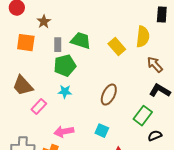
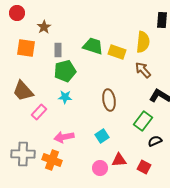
green trapezoid: (81, 41) -> (93, 46), moved
yellow rectangle: (117, 47) -> (117, 52), turned -30
brown arrow: (155, 65) -> (143, 70), moved
brown ellipse: (109, 95) -> (109, 100), turned -35
cyan square: (102, 131) -> (102, 136), turned 32

